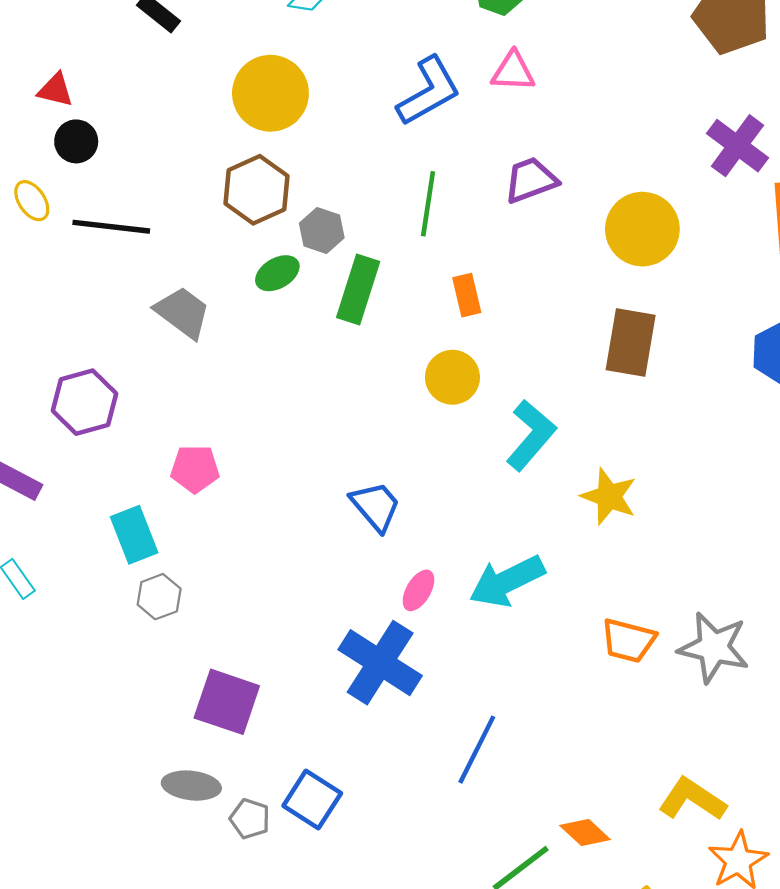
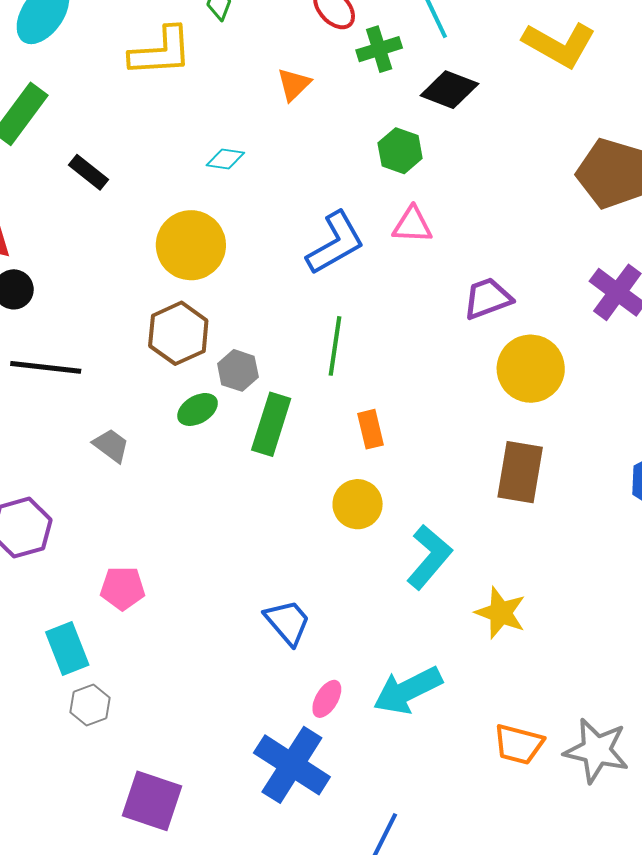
purple trapezoid: (531, 180) -> (487, 298), moved
gray trapezoid: (183, 313) -> (111, 446), size x0.7

